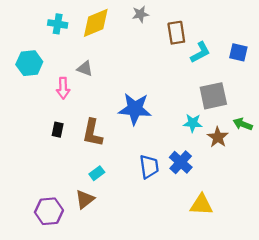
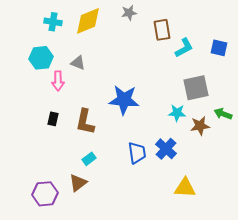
cyan hexagon: (29, 63) -> (41, 58), moved
brown star: (218, 137) -> (200, 126), turned 30

